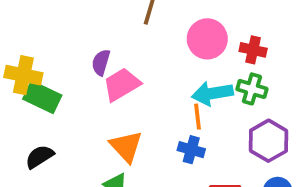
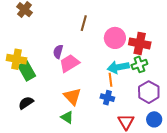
red cross: (253, 50) -> (140, 43), size x1.5
green cross: (252, 89) -> (139, 64), turned -35
green rectangle: (42, 97) -> (27, 71), turned 36

